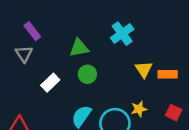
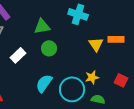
cyan cross: (122, 34) -> (78, 14), turned -36
orange rectangle: (168, 74) -> (116, 39), moved

